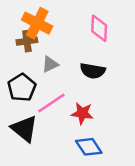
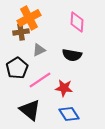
orange cross: (37, 23) -> (29, 18), turned 35
black triangle: (24, 129) -> (30, 110), moved

